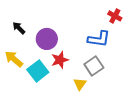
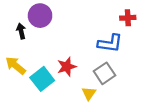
red cross: (115, 16) -> (128, 18), turned -32
black arrow: (19, 28) -> (21, 31), turned 32
purple circle: (47, 39) -> (40, 16), moved

